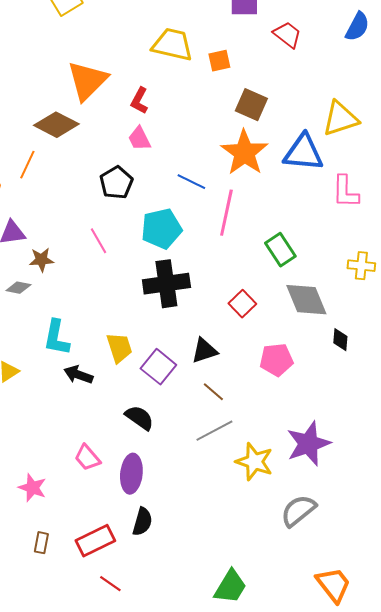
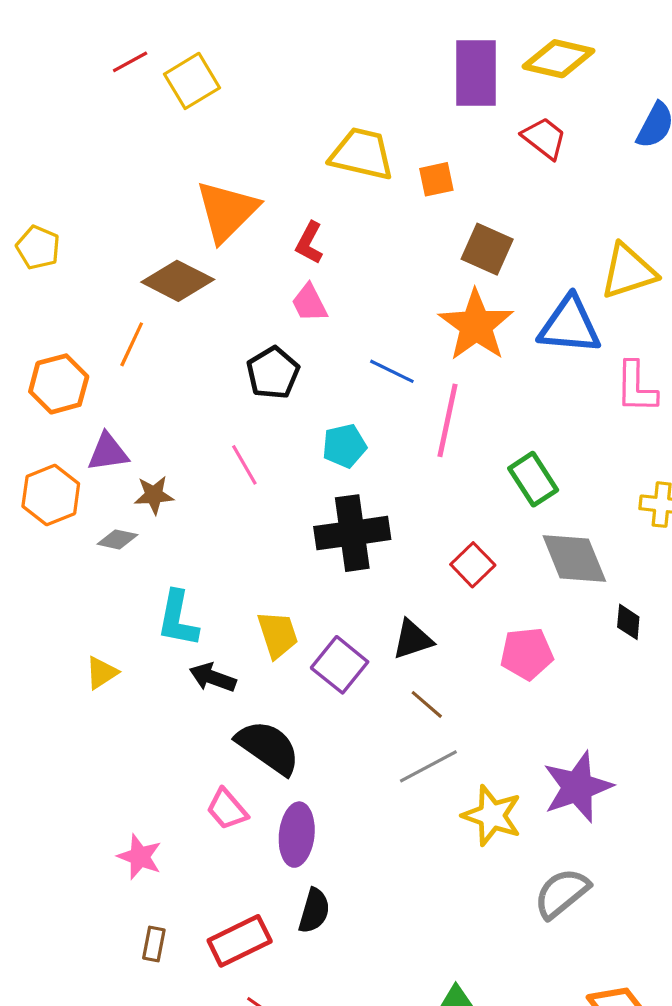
cyan pentagon: (161, 229) -> (344, 446), size x0.7
black semicircle: (139, 418) -> (268, 747), moved, size x1.4

